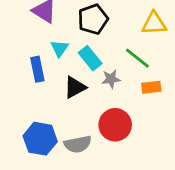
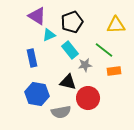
cyan triangle: (60, 48) -> (49, 35), moved, turned 32
black triangle: (75, 87) -> (68, 82), moved, turned 42
blue hexagon: (40, 139) -> (37, 94), moved

